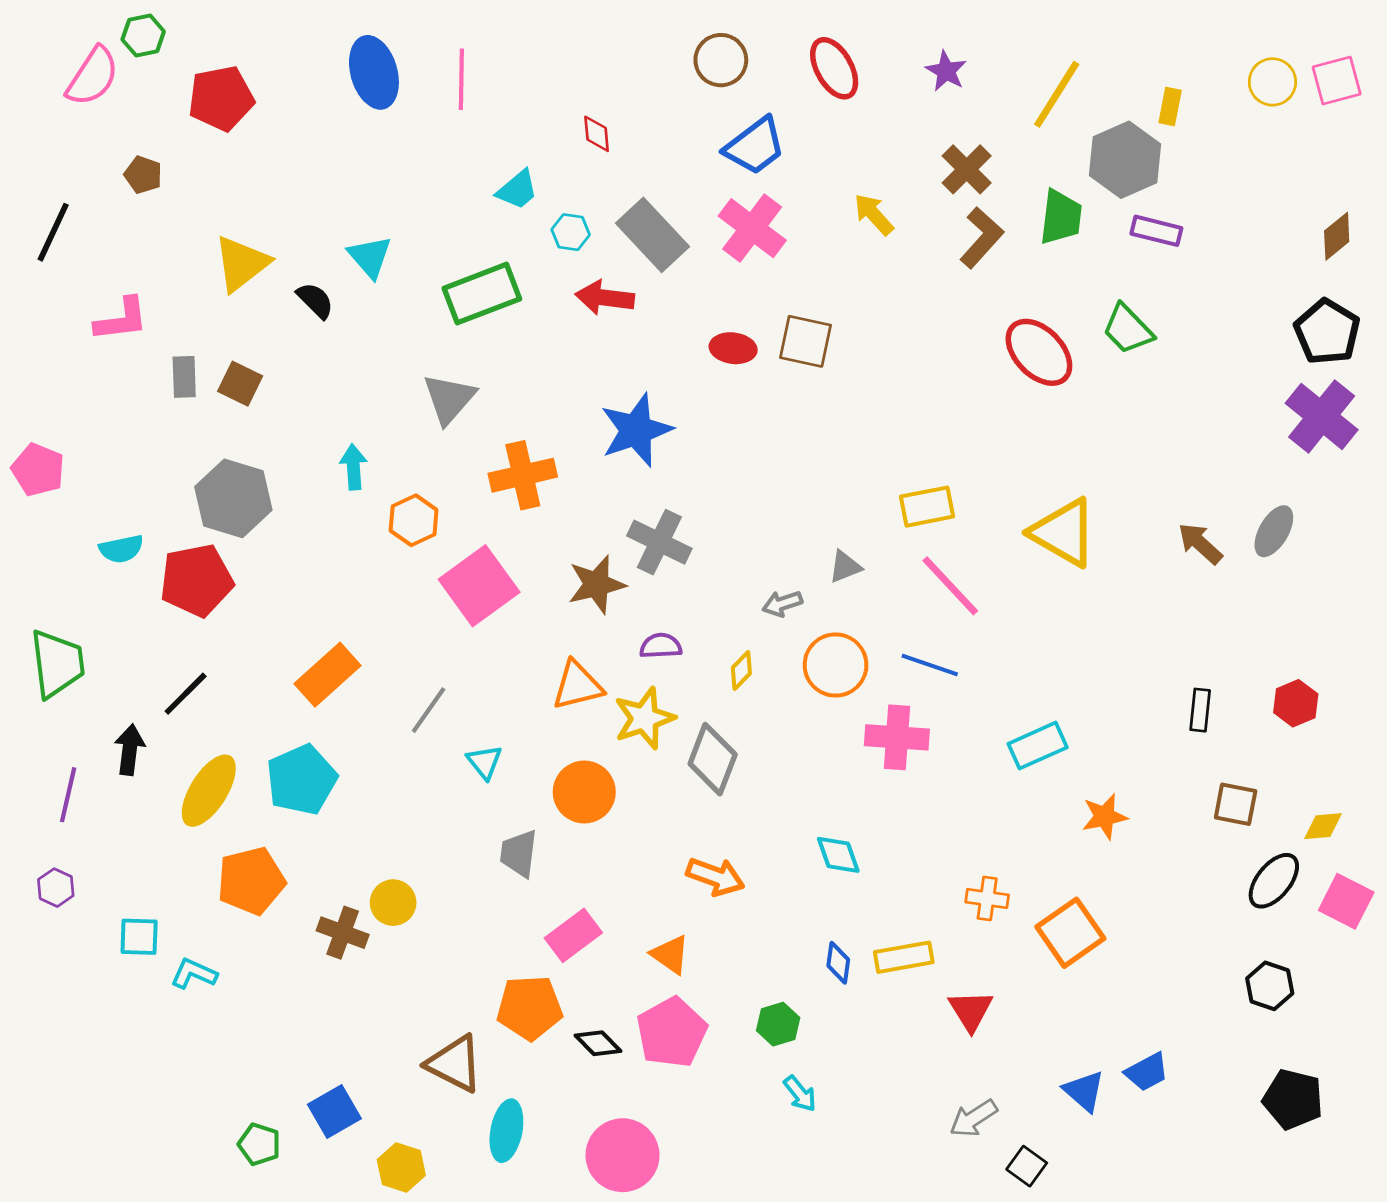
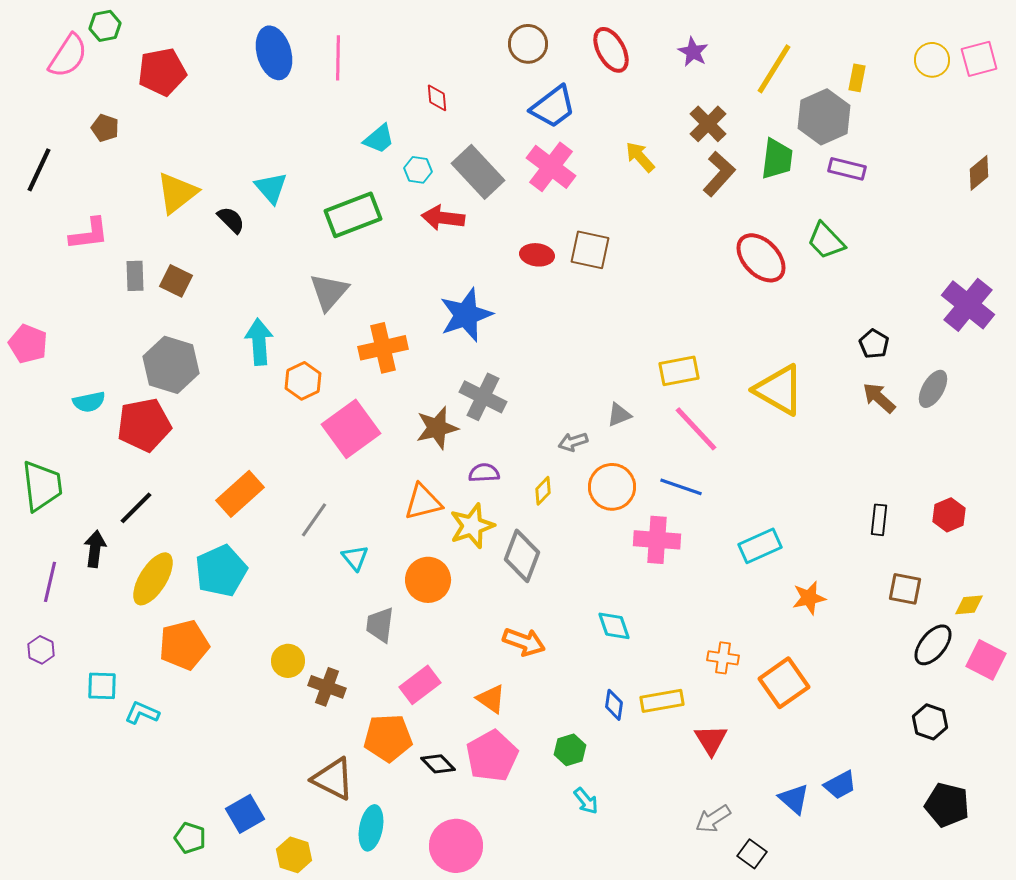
black pentagon: (1327, 332) -> (874, 344), moved, size x0.6
cyan arrow: (353, 467) -> (259, 342), size x1.4
brown cross: (343, 933) -> (327, 687), moved

